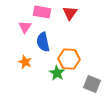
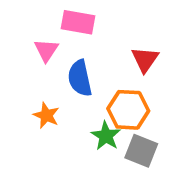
red triangle: (70, 13) -> (145, 60), moved
gray square: (92, 84) -> (141, 151), moved

